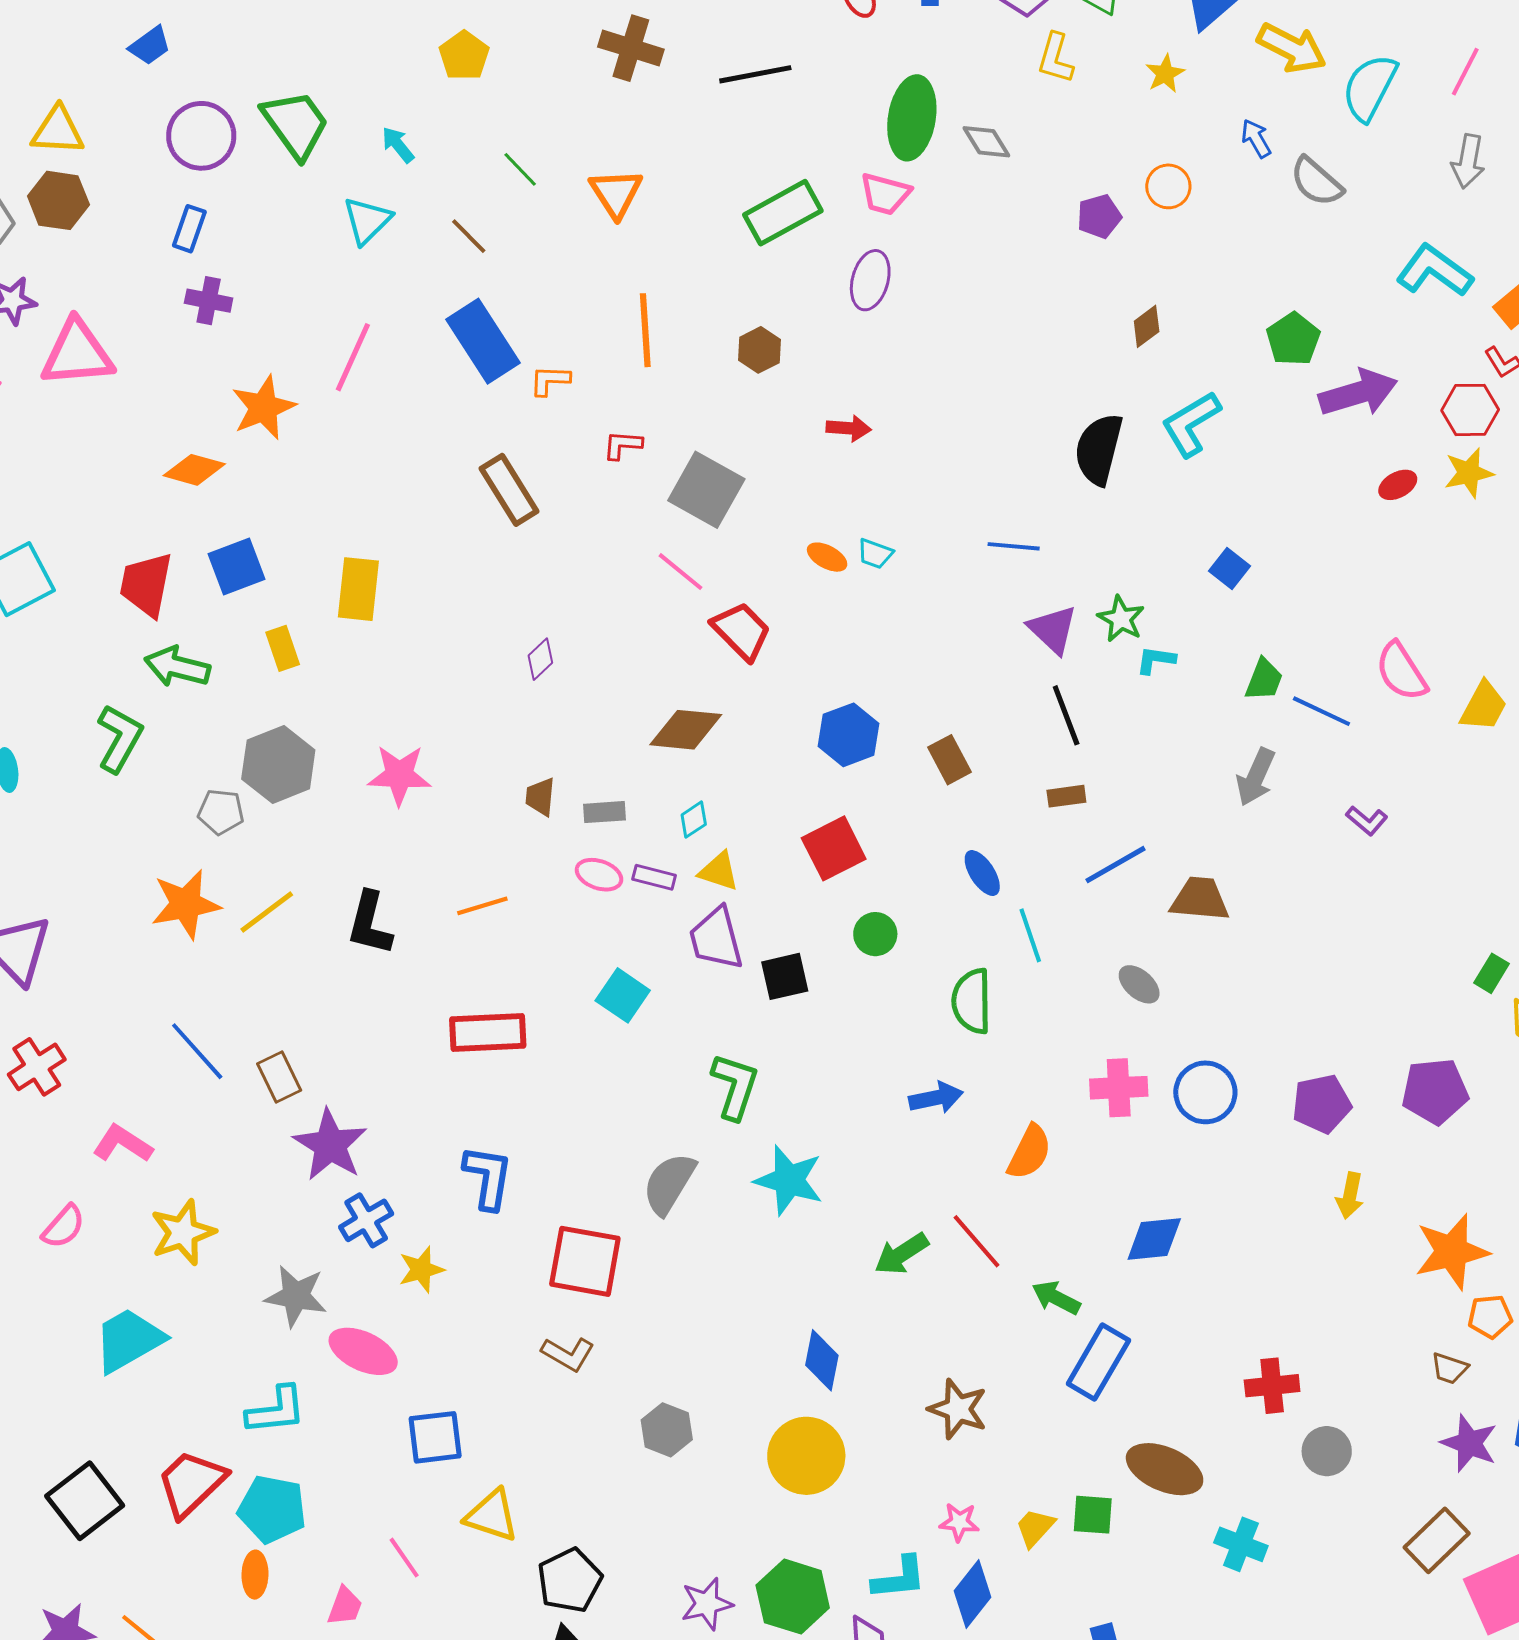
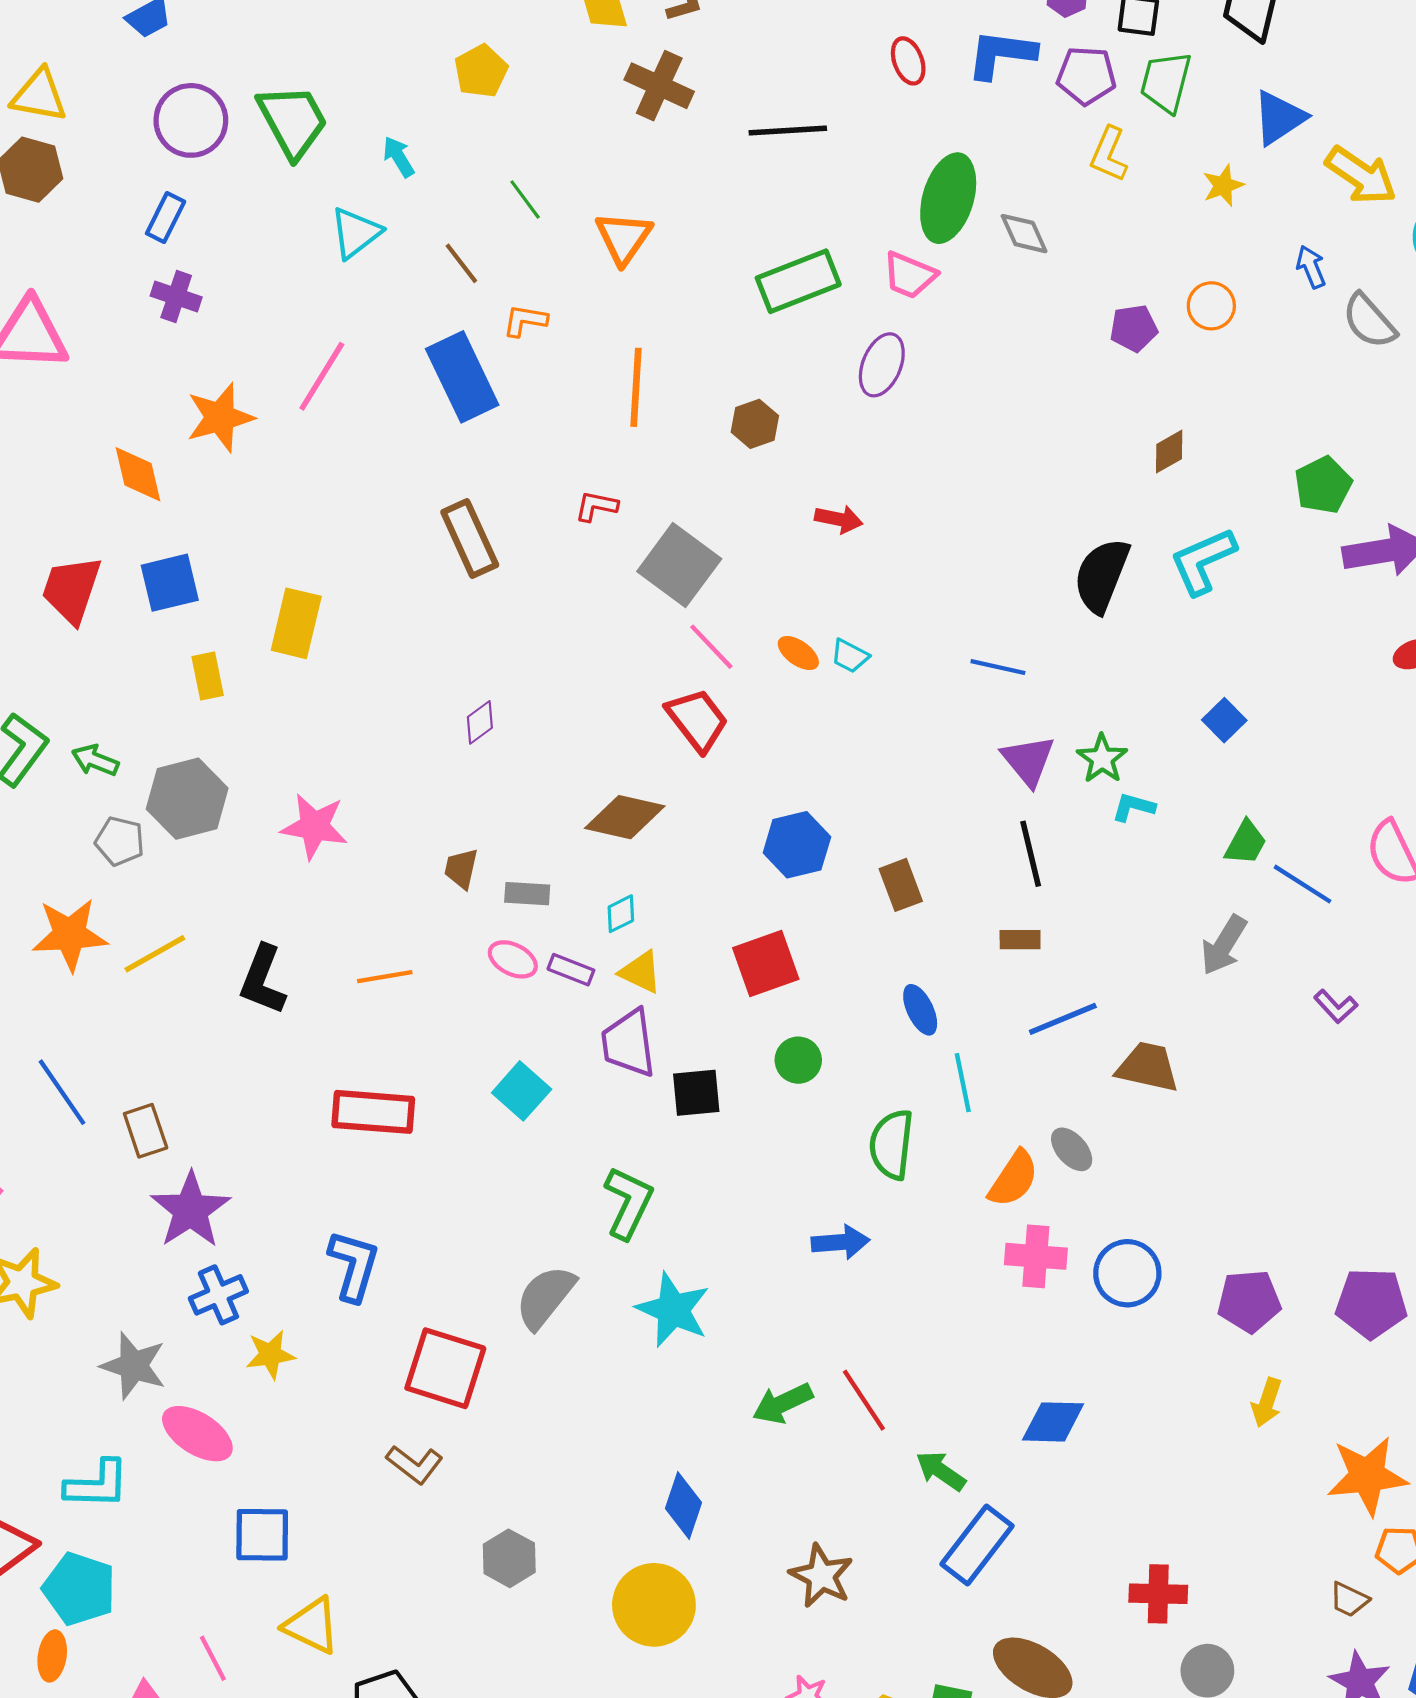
orange L-shape: (550, 380) -> (525, 321), moved
orange diamond: (194, 470) -> (138, 474), turned 54
pink line: (681, 572) -> (711, 647), moved
green arrow: (177, 667) -> (95, 760), moved, size x0.7
orange semicircle: (1029, 1152) -> (1013, 1179), moved

